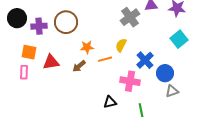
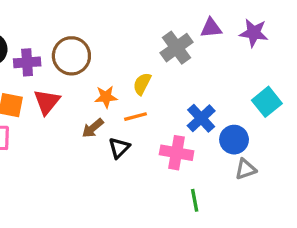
cyan square: (179, 39) -> (267, 102), moved
yellow semicircle: (121, 45) -> (142, 84), moved
red triangle: (51, 62) -> (47, 102), moved, turned -42
black triangle: (110, 102) -> (119, 148), moved, turned -32

